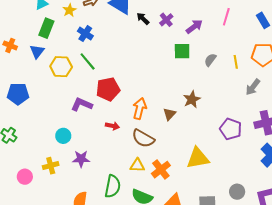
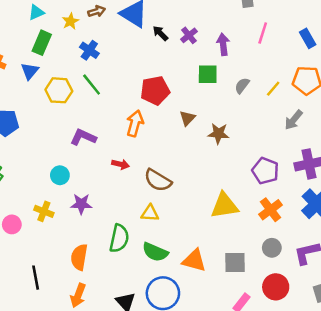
purple arrow: (194, 27) -> (223, 44), turned -60
yellow line: (236, 62) -> (273, 89), turned 48
red pentagon: (108, 89) -> (155, 91), moved
brown star: (192, 99) -> (218, 134), turned 30
orange arrow: (140, 109) -> (135, 123), moved
brown triangle: (169, 114) -> (187, 118), moved
yellow cross: (51, 166) -> (44, 211), turned 35
orange cross: (161, 170) -> (270, 210), moved

